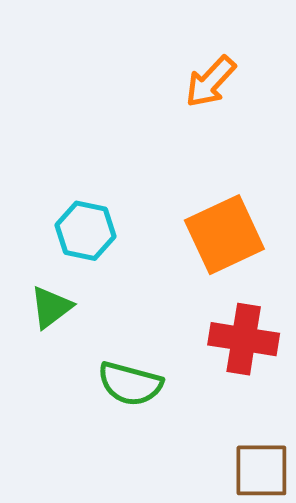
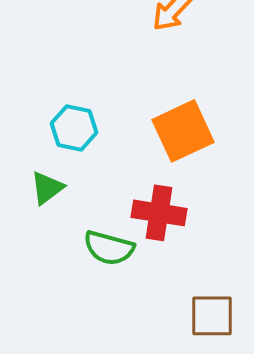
red cross: (244, 339) -> (159, 213), moved

